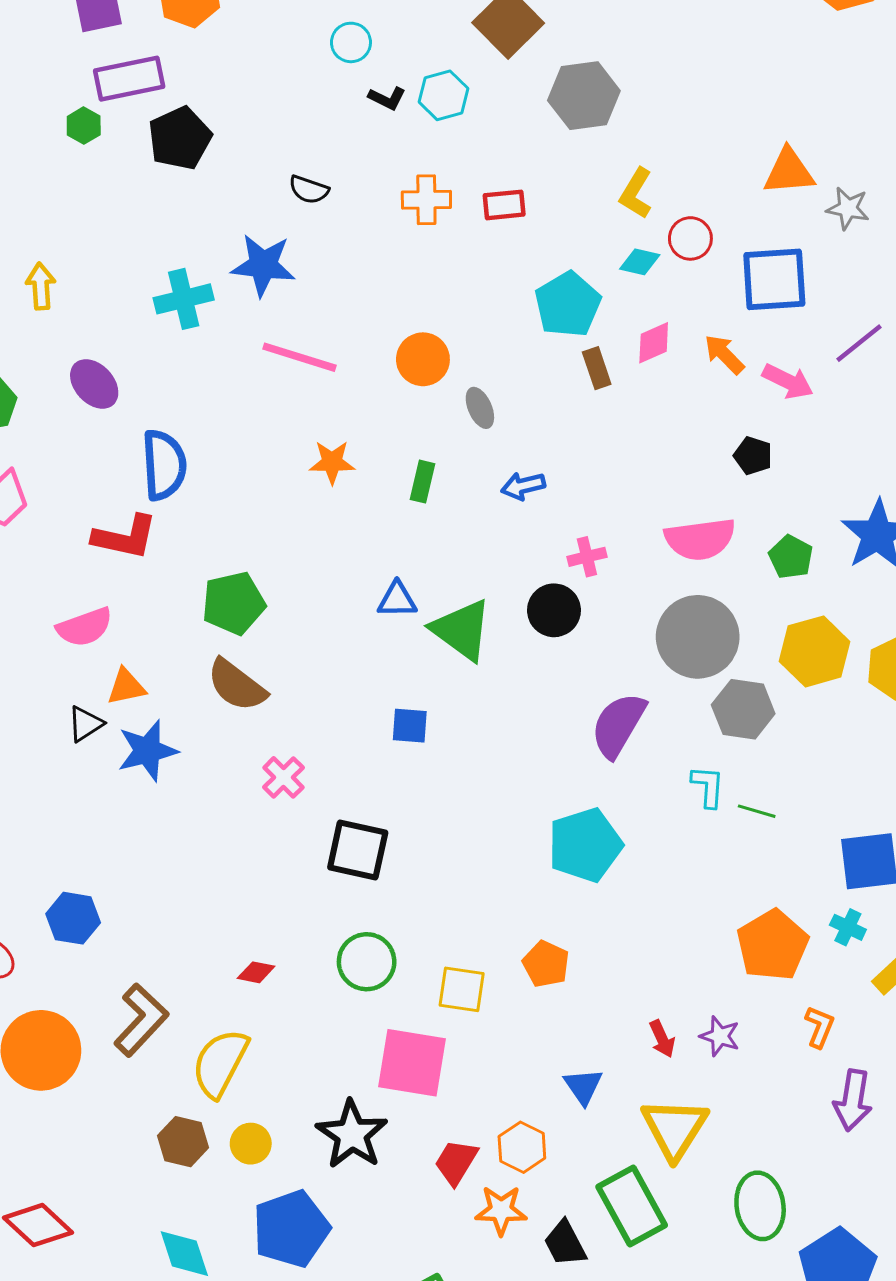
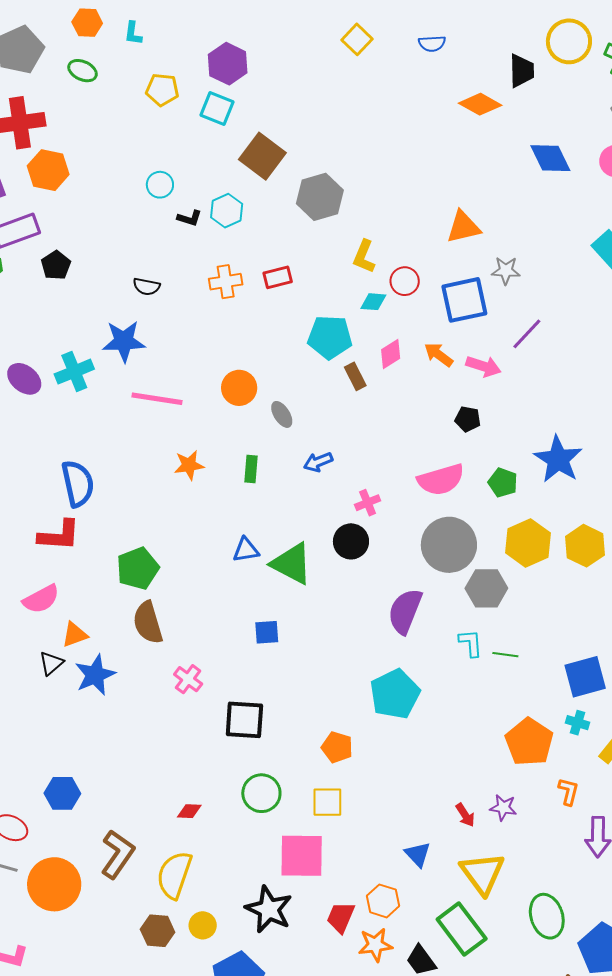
black pentagon: (180, 138) -> (56, 265), size x0.7
gray star: (848, 208) -> (506, 271), moved
cyan pentagon: (568, 304) -> (330, 337), turned -30
purple ellipse: (94, 384) -> (24, 379), moved
brown semicircle: (237, 685) -> (148, 623), turned 45
orange pentagon: (546, 964) -> (337, 747), moved

